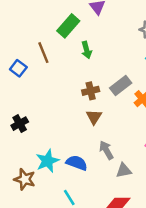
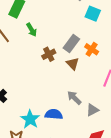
green arrow: (87, 50) -> (32, 30), moved
brown triangle: (94, 117) -> (73, 64), moved

